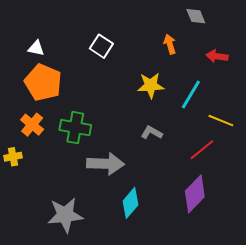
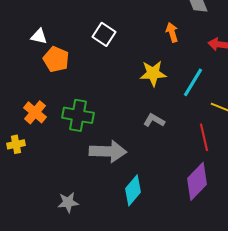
orange pentagon: (43, 82) -> (56, 59), moved, size x0.7
red line: (202, 150) -> (204, 137), turned -64
gray star: (65, 215) -> (68, 202), size x0.6

